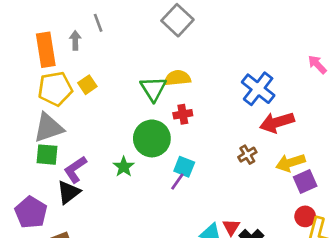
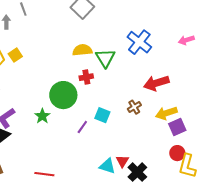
pink arrow: (317, 65) -> (186, 40), turned -63
green triangle: (153, 89) -> (105, 58), moved
blue cross: (258, 89) -> (139, 42), moved
cyan square: (184, 167) -> (102, 115), moved

